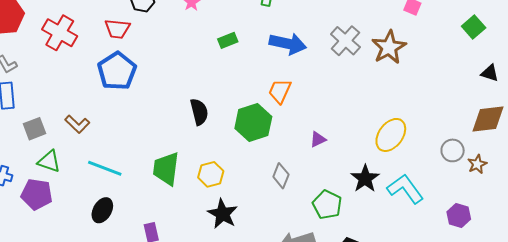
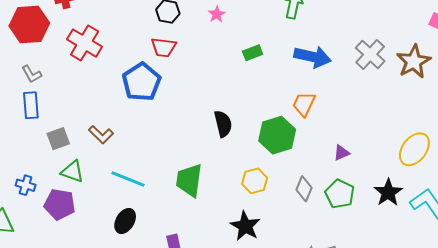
red trapezoid: (117, 29) -> (164, 47), moved
yellow hexagon: (211, 174) -> (255, 181), moved
green pentagon: (327, 205) -> (340, 194), moved

